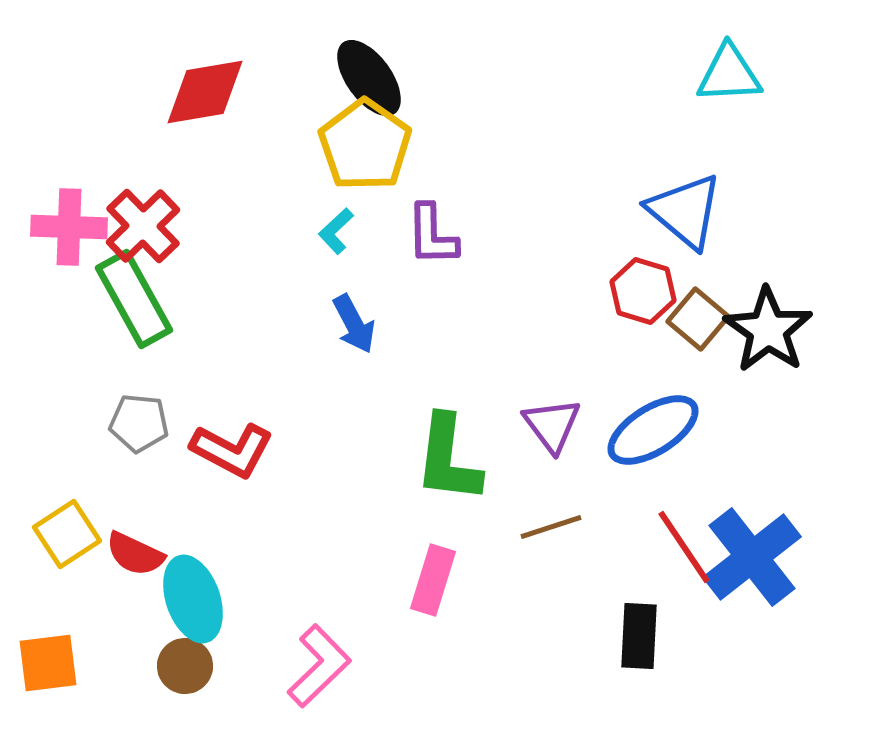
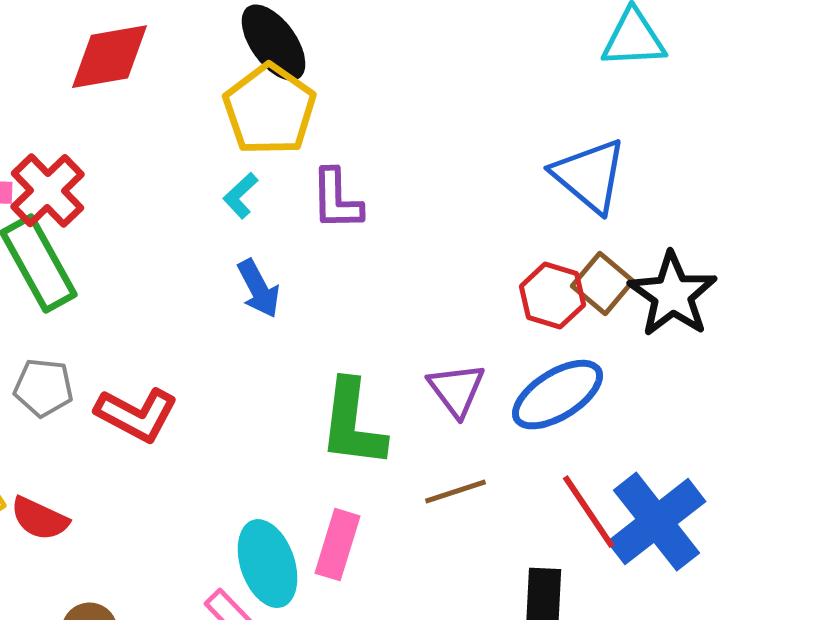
red hexagon: (643, 291) -> (553, 296), moved
cyan ellipse: (193, 599) -> (268, 564), moved

